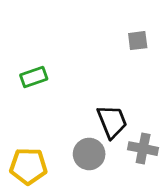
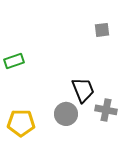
green rectangle: (34, 77) -> (14, 61), moved

